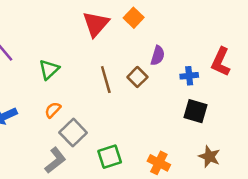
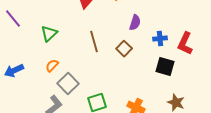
red L-shape: (221, 62) -> (185, 44), moved
brown square: (137, 77) -> (124, 48), moved

